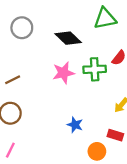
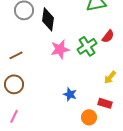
black diamond: (68, 38) -> (48, 19), moved, turned 55
green cross: (95, 69) -> (87, 46), turned -30

